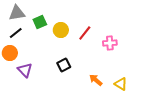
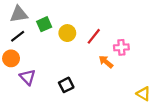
black square: (64, 65) -> (66, 85), moved
orange arrow: (96, 80) -> (106, 62), moved
yellow triangle: (121, 84) -> (143, 94), moved

